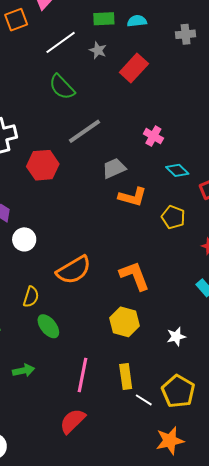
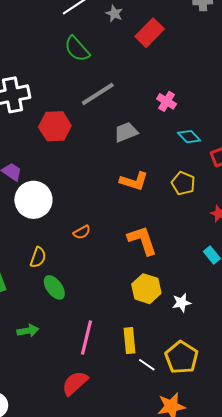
orange L-shape: (133, 197) -> (134, 181), moved
white circle: (24, 239) -> (33, 200), size x1.6
orange semicircle: (74, 270) -> (82, 232), size x0.5
yellow hexagon: (125, 322) -> (146, 289), moved

